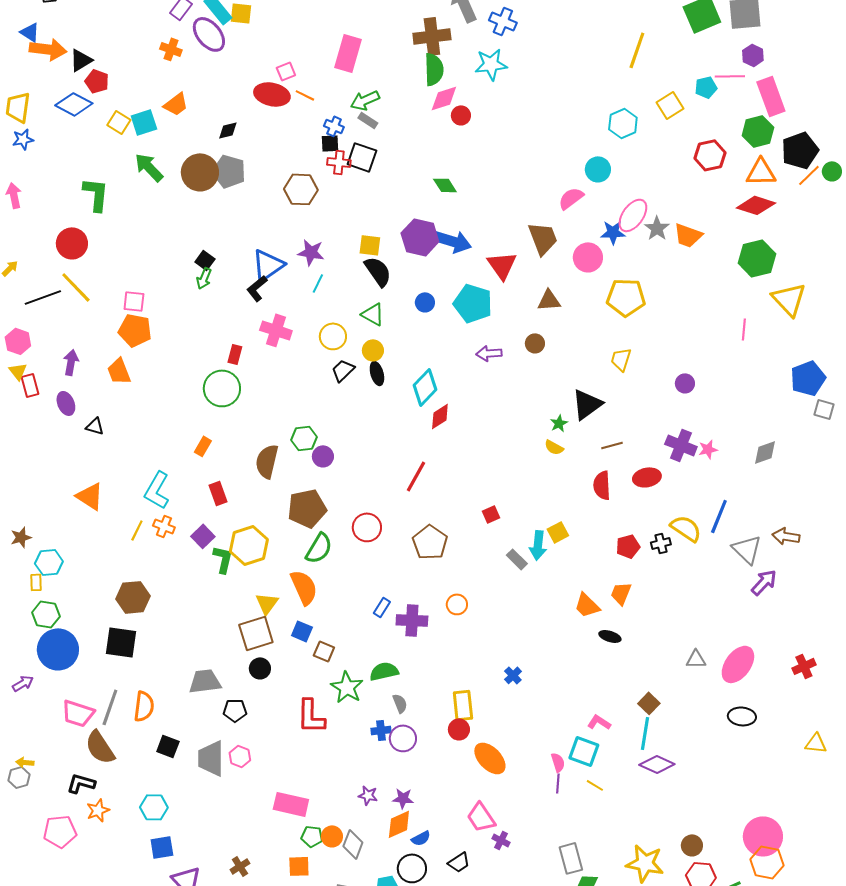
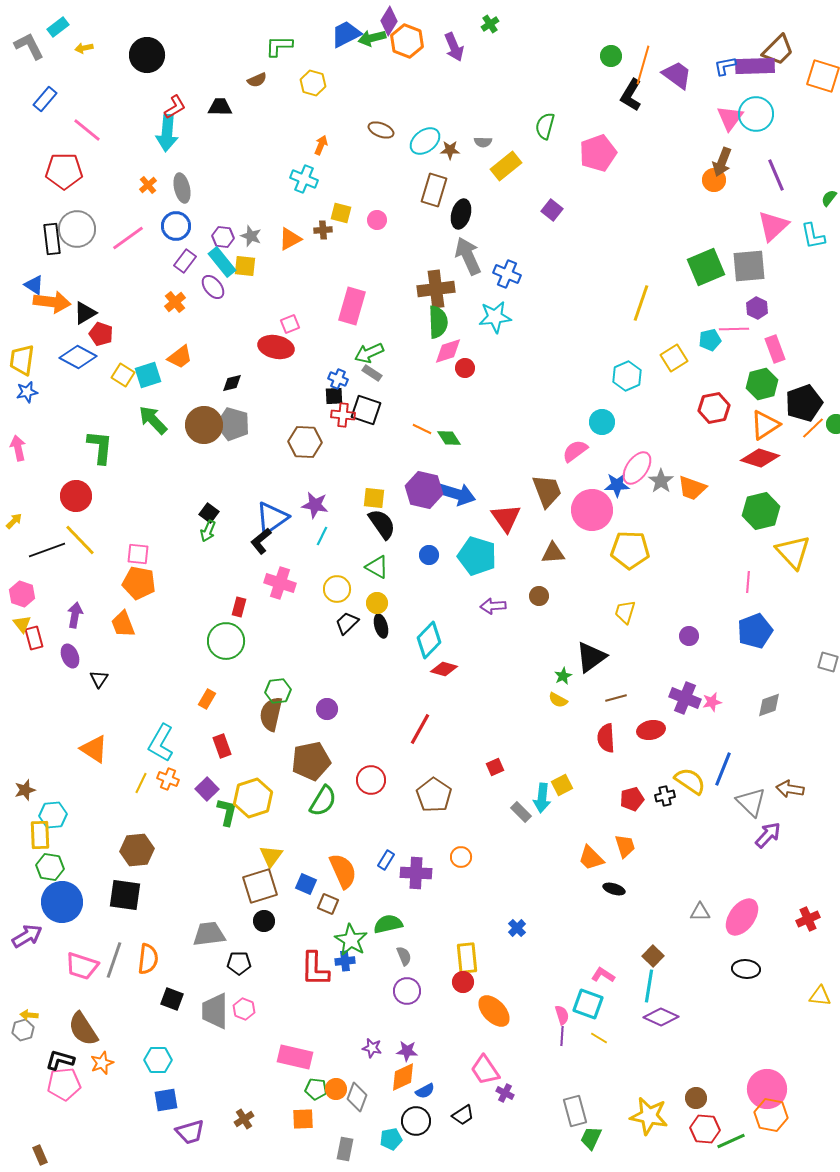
purple ellipse: (209, 34) -> (213, 287), size x0.7
orange cross: (171, 49) -> (175, 302), turned 30
orange line: (305, 95) -> (422, 429), moved
pink rectangle: (771, 96) -> (775, 349), size x0.7
orange triangle: (761, 172) -> (765, 425), turned -32
pink circle: (588, 257) -> (592, 510), size x1.4
blue pentagon: (808, 378) -> (755, 631), moved
red diamond: (440, 416) -> (444, 669), turned 48
black triangle: (95, 426) -> (99, 679), turned 48
green hexagon: (304, 438) -> (278, 691), moved
yellow rectangle: (36, 582) -> (40, 835), size x1.6
orange semicircle: (304, 587) -> (343, 871), moved
orange trapezoid: (621, 593) -> (625, 846), turned 140
purple arrow: (23, 683) -> (27, 936), size x1.4
blue cross: (381, 730) -> (345, 961), moved
brown semicircle: (100, 747) -> (83, 1029), moved
black L-shape: (81, 783) -> (60, 1060), moved

